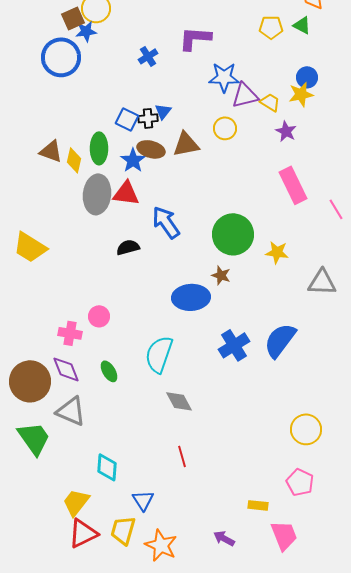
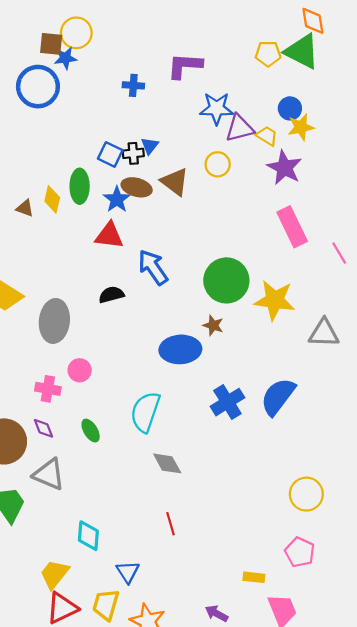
brown square: (73, 18) -> (51, 44), turned 30
green triangle: (302, 25) -> (302, 51), size x1.8
blue cross: (148, 56) -> (133, 85), turned 36
blue circle: (307, 77) -> (290, 108), moved
purple star: (286, 131) -> (284, 168), size x1.5
brown triangle: (186, 144) -> (175, 182), turned 48
brown triangle: (51, 151) -> (25, 208), moved, size x0.7
gray ellipse: (97, 194) -> (54, 321), moved
yellow star: (277, 252) -> (275, 300), size x1.6
purple diamond: (66, 369) -> (43, 428), size x0.7

